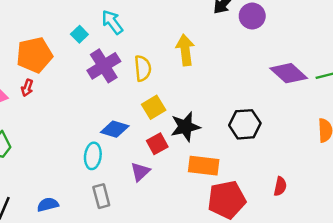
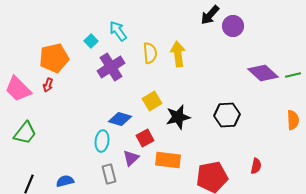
yellow semicircle: (143, 68) -> (150, 53), moved
red square: (157, 144) -> (145, 138), moved
orange rectangle: (204, 166) -> (168, 160), moved
purple triangle: (140, 172) -> (131, 158), moved

